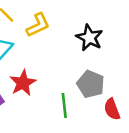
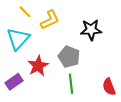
black star: (89, 38) -> (91, 30), turned -30
gray pentagon: (91, 84) -> (69, 57), moved

